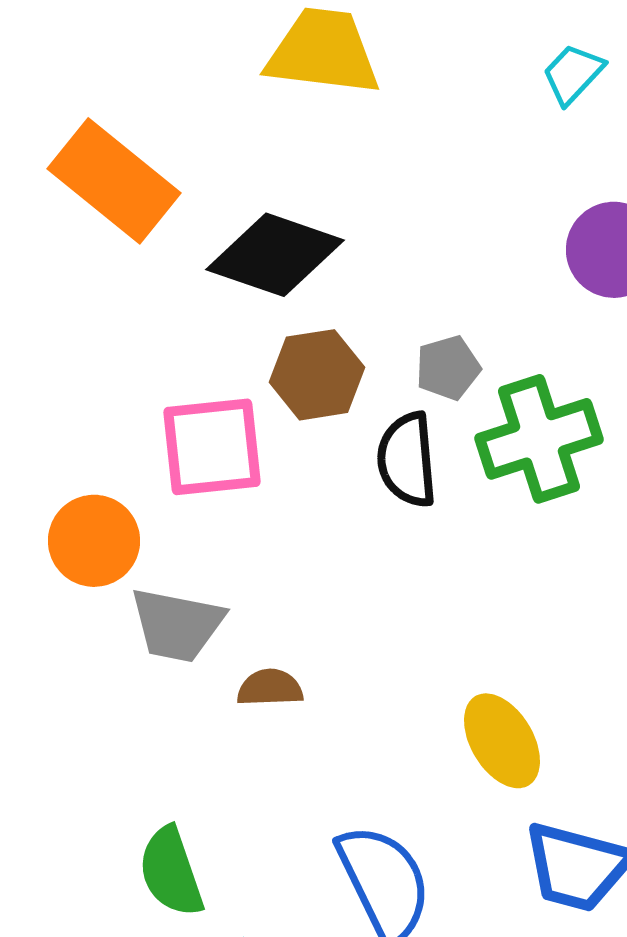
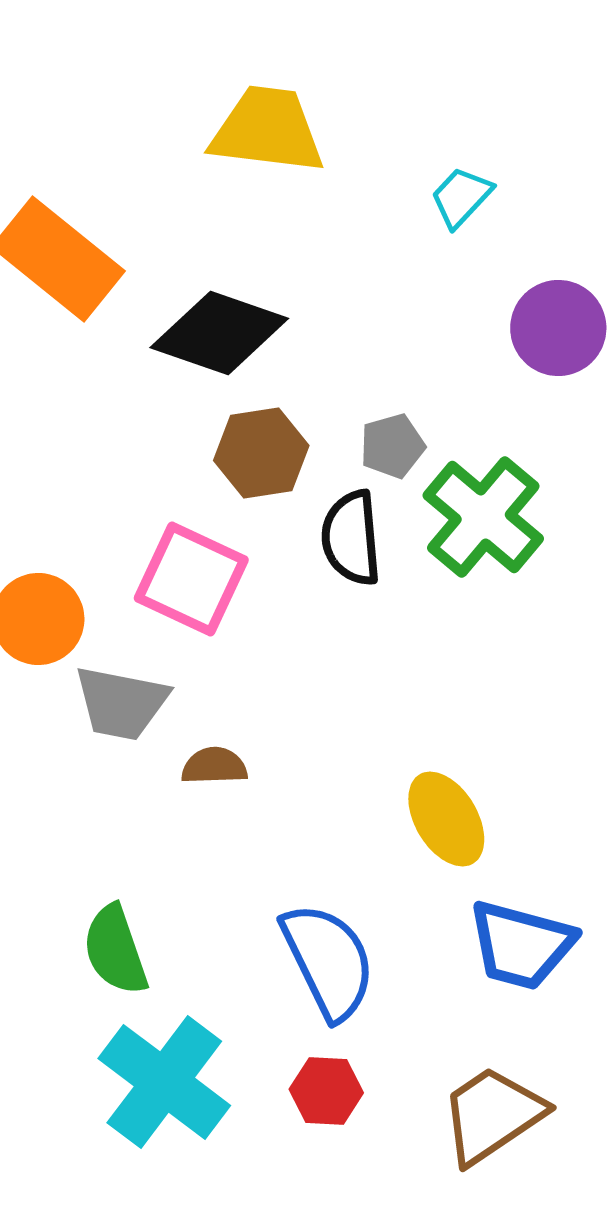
cyan trapezoid: (573, 74) -> (461, 197), moved
green cross: (539, 439) -> (483, 517), turned -32
pink square: (212, 447) -> (191, 579), moved, turned 31

